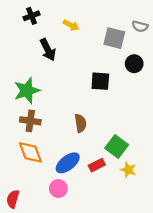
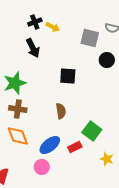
black cross: (31, 16) -> (35, 22), moved
black square: (100, 81) -> (68, 76), moved
yellow star: (128, 170) -> (107, 159), moved

